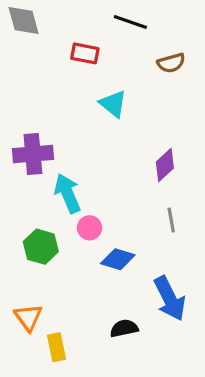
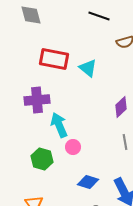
red rectangle: (85, 53) -> (54, 59), moved, size x1.6
blue diamond: (118, 259) -> (88, 182), moved

